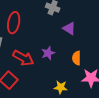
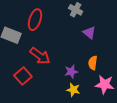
purple star: (48, 53) -> (71, 72), moved

